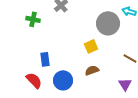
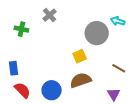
blue rectangle: (45, 59) -> (13, 68), moved
brown semicircle: (92, 70) -> (81, 80), size x1.5

